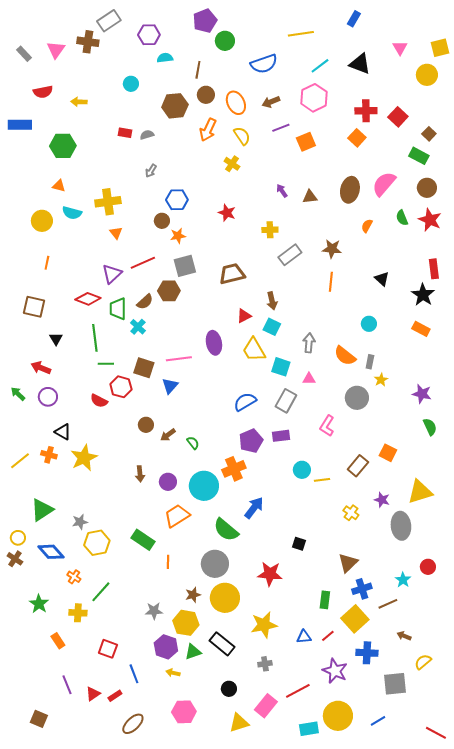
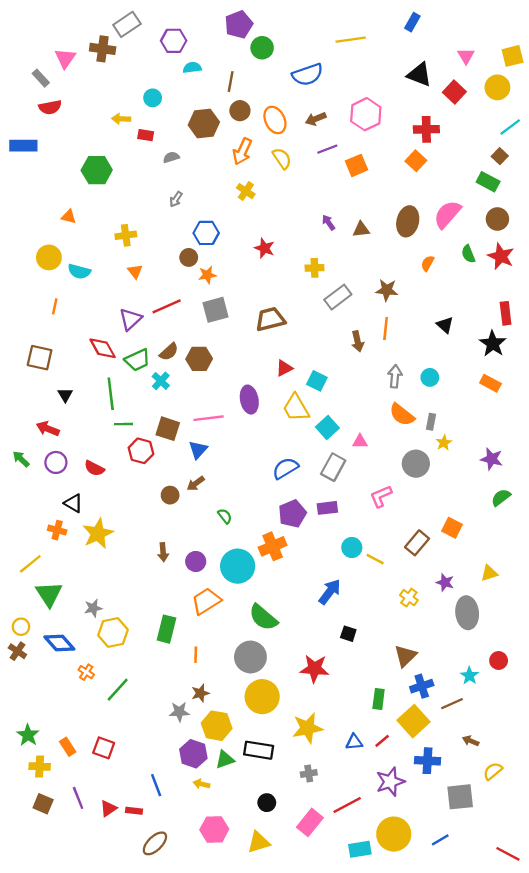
gray rectangle: (24, 54) -> (41, 78), moved
cyan line: (320, 66) -> (510, 127), moved
yellow arrow: (79, 102) -> (121, 119), moved
red square: (398, 117) -> (454, 92), moved
red rectangle: (125, 133) -> (146, 135), moved
green hexagon: (63, 146) -> (97, 170), moved
yellow cross: (232, 164) -> (246, 191), moved
yellow cross: (108, 202) -> (126, 235), size x0.7
cyan semicircle: (72, 213) -> (79, 271), moved
brown hexagon: (169, 291) -> (199, 359), moved
red diamond: (88, 299) -> (103, 348), turned 40
brown arrow: (272, 301) -> (358, 341), moved
green trapezoid: (118, 309) -> (137, 360), turned -115
gray arrow: (309, 343) -> (395, 376), moved
cyan square: (281, 367) -> (327, 428), turned 30
red semicircle: (99, 401) -> (94, 468), moved
pink L-shape: (327, 426) -> (381, 496), turned 35
green semicircle: (430, 427) -> (501, 497), turned -102
brown arrow: (168, 435) -> (196, 483), moved
yellow line: (20, 461) -> (30, 564), moved
yellow line: (322, 480) -> (375, 559), turned 35
yellow triangle: (420, 492) -> (489, 573), size x0.6
blue arrow: (254, 508) -> (330, 592), moved
green triangle: (42, 510) -> (49, 594), turned -30
green rectangle: (143, 540) -> (167, 629), turned 70
brown star: (193, 595) -> (200, 693), moved
green star: (39, 604) -> (28, 735), moved
yellow cross: (78, 613) -> (40, 767), moved
black rectangle: (222, 644) -> (259, 750), turned -30
red square: (108, 649) -> (104, 748), moved
purple star: (335, 671) -> (390, 782), turned 30
red rectangle: (115, 696) -> (134, 811), turned 40
brown square: (39, 719) -> (43, 804), moved
yellow triangle: (239, 723) -> (259, 842), moved

